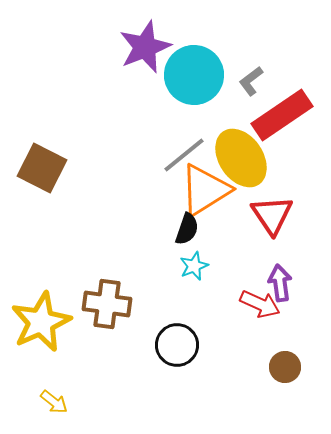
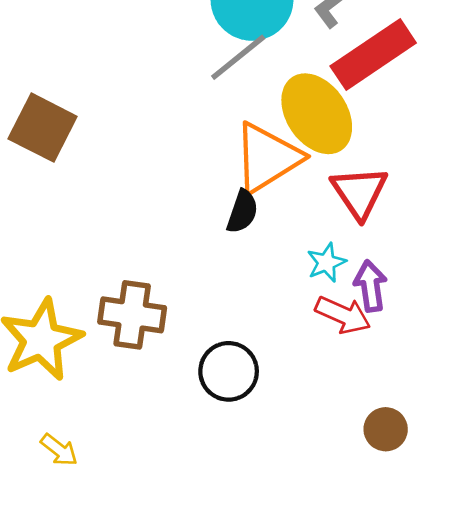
gray line: (184, 155) -> (238, 57), moved
cyan star: (194, 266) -> (326, 263), moved
brown circle: (285, 367) -> (386, 429), moved

